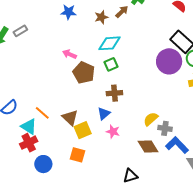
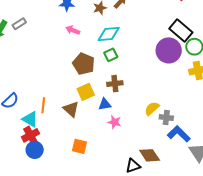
pink arrow: (70, 54) -> (73, 30), moved
orange line: (42, 113) -> (43, 105), turned 56
blue triangle: (104, 114) -> (105, 104), turned 32
yellow square: (83, 130) -> (86, 92), moved
brown diamond: (148, 147) -> (150, 155), moved
blue circle: (43, 164) -> (35, 150), moved

